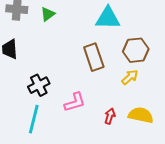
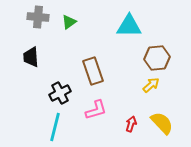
brown rectangle: (94, 57) -> (93, 71), moved
yellow semicircle: (141, 115) -> (162, 123), turned 35

